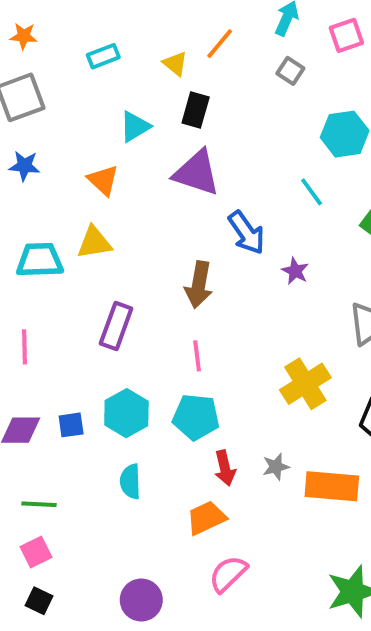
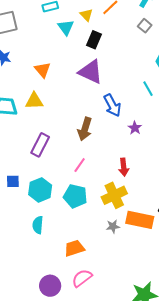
cyan triangle: (135, 126) -> (66, 27), moved, turned -42
pink line: (197, 356) -> (80, 165), turned 35
yellow cross: (305, 384) -> (114, 195), moved
blue square: (71, 425) -> (13, 181), moved
red arrow: (225, 468) -> (124, 167), moved
orange rectangle: (332, 486) -> (140, 220), moved
purple circle: (141, 600) -> (50, 286), moved

